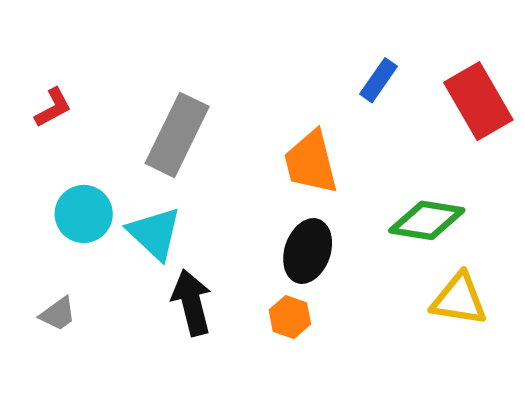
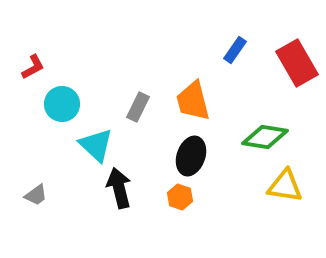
gray rectangle: (177, 135) -> (138, 107), moved, size x0.6
cyan circle: (84, 214) -> (62, 104), moved

